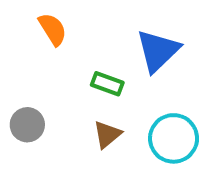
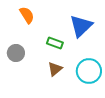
gray circle: (27, 125) -> (16, 53), moved

